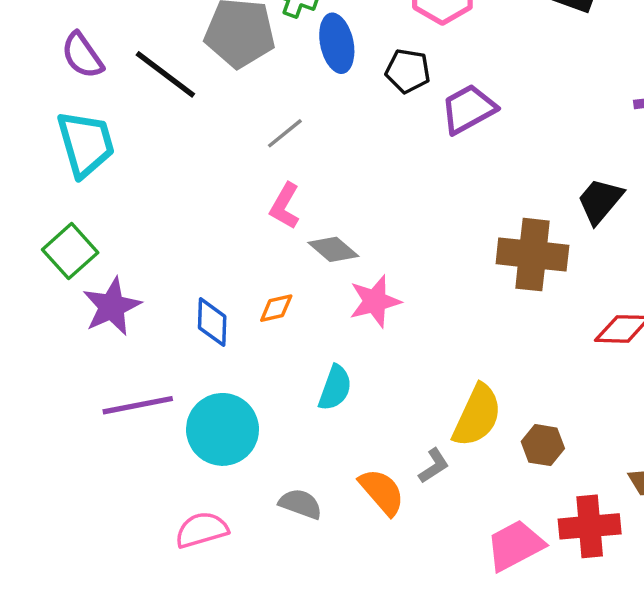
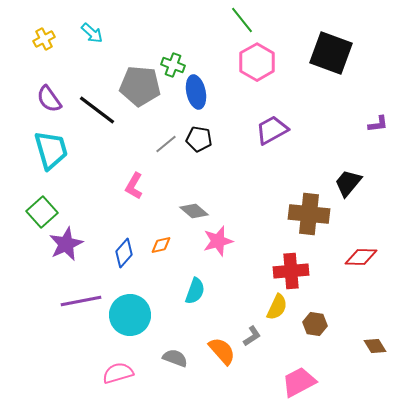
black pentagon: (408, 71) -> (199, 139), moved
pink L-shape: (285, 206) -> (134, 186), moved
blue diamond: (212, 322) -> (124, 253), turned 40
yellow semicircle: (477, 416) -> (277, 307), size x0.7
red cross: (590, 526) -> (291, 271), moved

